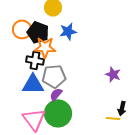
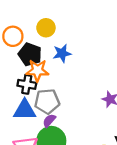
orange circle: (22, 29) -> (13, 36), moved

